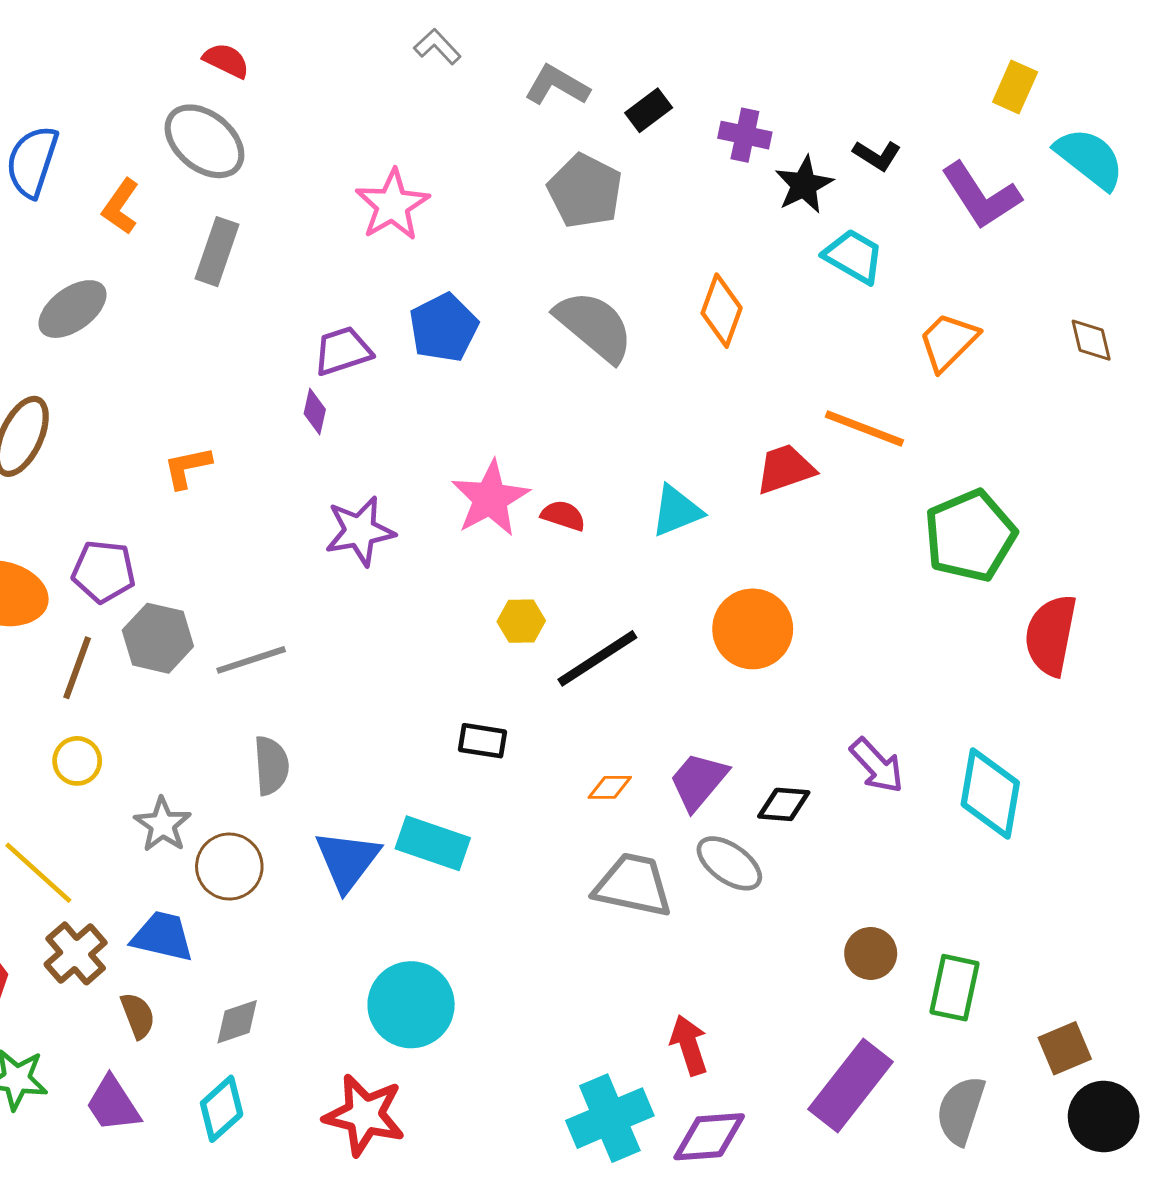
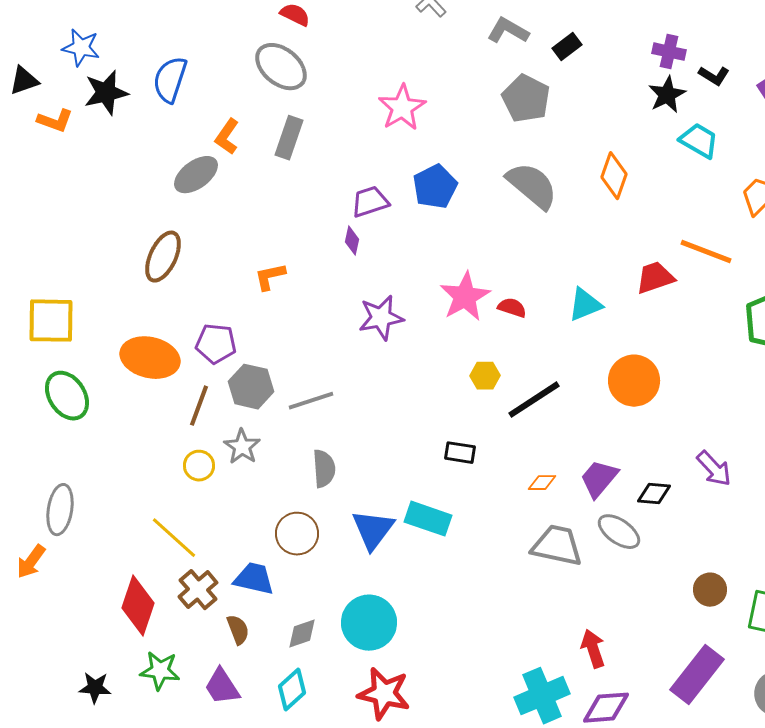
purple cross: (745, 135) -> (669, 52), moved
orange L-shape: (121, 207) -> (227, 137), moved
gray star: (163, 825) -> (242, 447), moved
cyan circle: (411, 1005) -> (369, 623), moved

